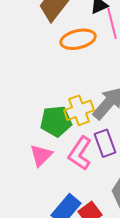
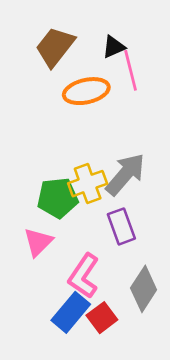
pink L-shape: (80, 153) -> (84, 276), moved

